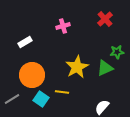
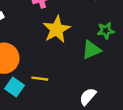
yellow star: (77, 67) -> (57, 29), moved

